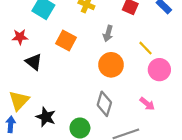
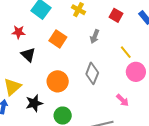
orange circle: (111, 65) -> (58, 81), moved
gray diamond: (104, 104) -> (92, 73), moved
black star: (46, 117) -> (34, 103), turned 30

